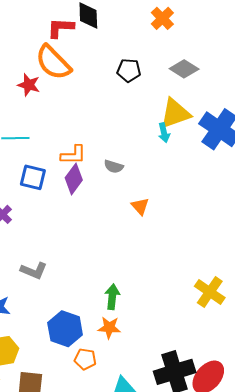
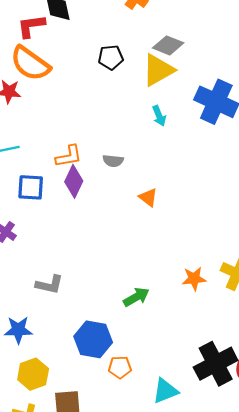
yellow triangle: (175, 113) -> (158, 70), moved
green arrow: (112, 297) -> (136, 297), turned 65
orange star: (109, 328) -> (194, 279), moved

